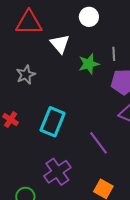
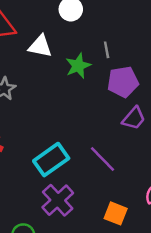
white triangle: (60, 44) -> (40, 46), turned -30
cyan rectangle: (53, 122) -> (51, 160), moved, turned 40

